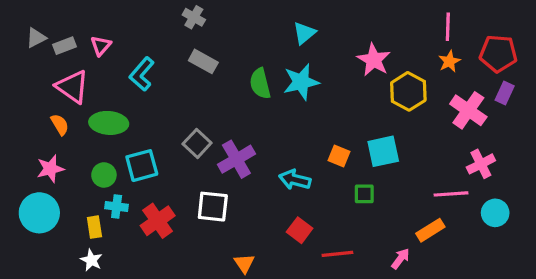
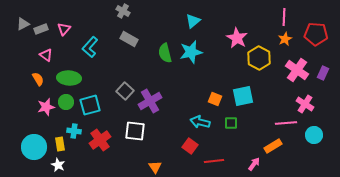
pink triangle: (72, 87) -> (46, 55), size x0.6
purple rectangle: (505, 93) -> (323, 73), moved
pink cross: (481, 164) -> (305, 104), turned -30
pink star: (50, 169) -> (46, 107), moved
green circle: (104, 175) -> (66, 102), moved
cyan arrow: (295, 180) -> (200, 122), moved
cyan circle: (39, 213) -> (34, 147), moved

